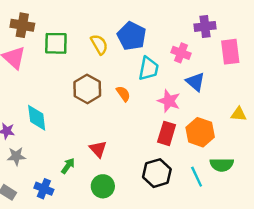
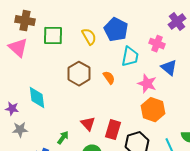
purple cross: (205, 26) -> (177, 22), turned -30
orange hexagon: (200, 132) -> (153, 110), moved
red rectangle: (167, 133) -> (113, 130), moved

